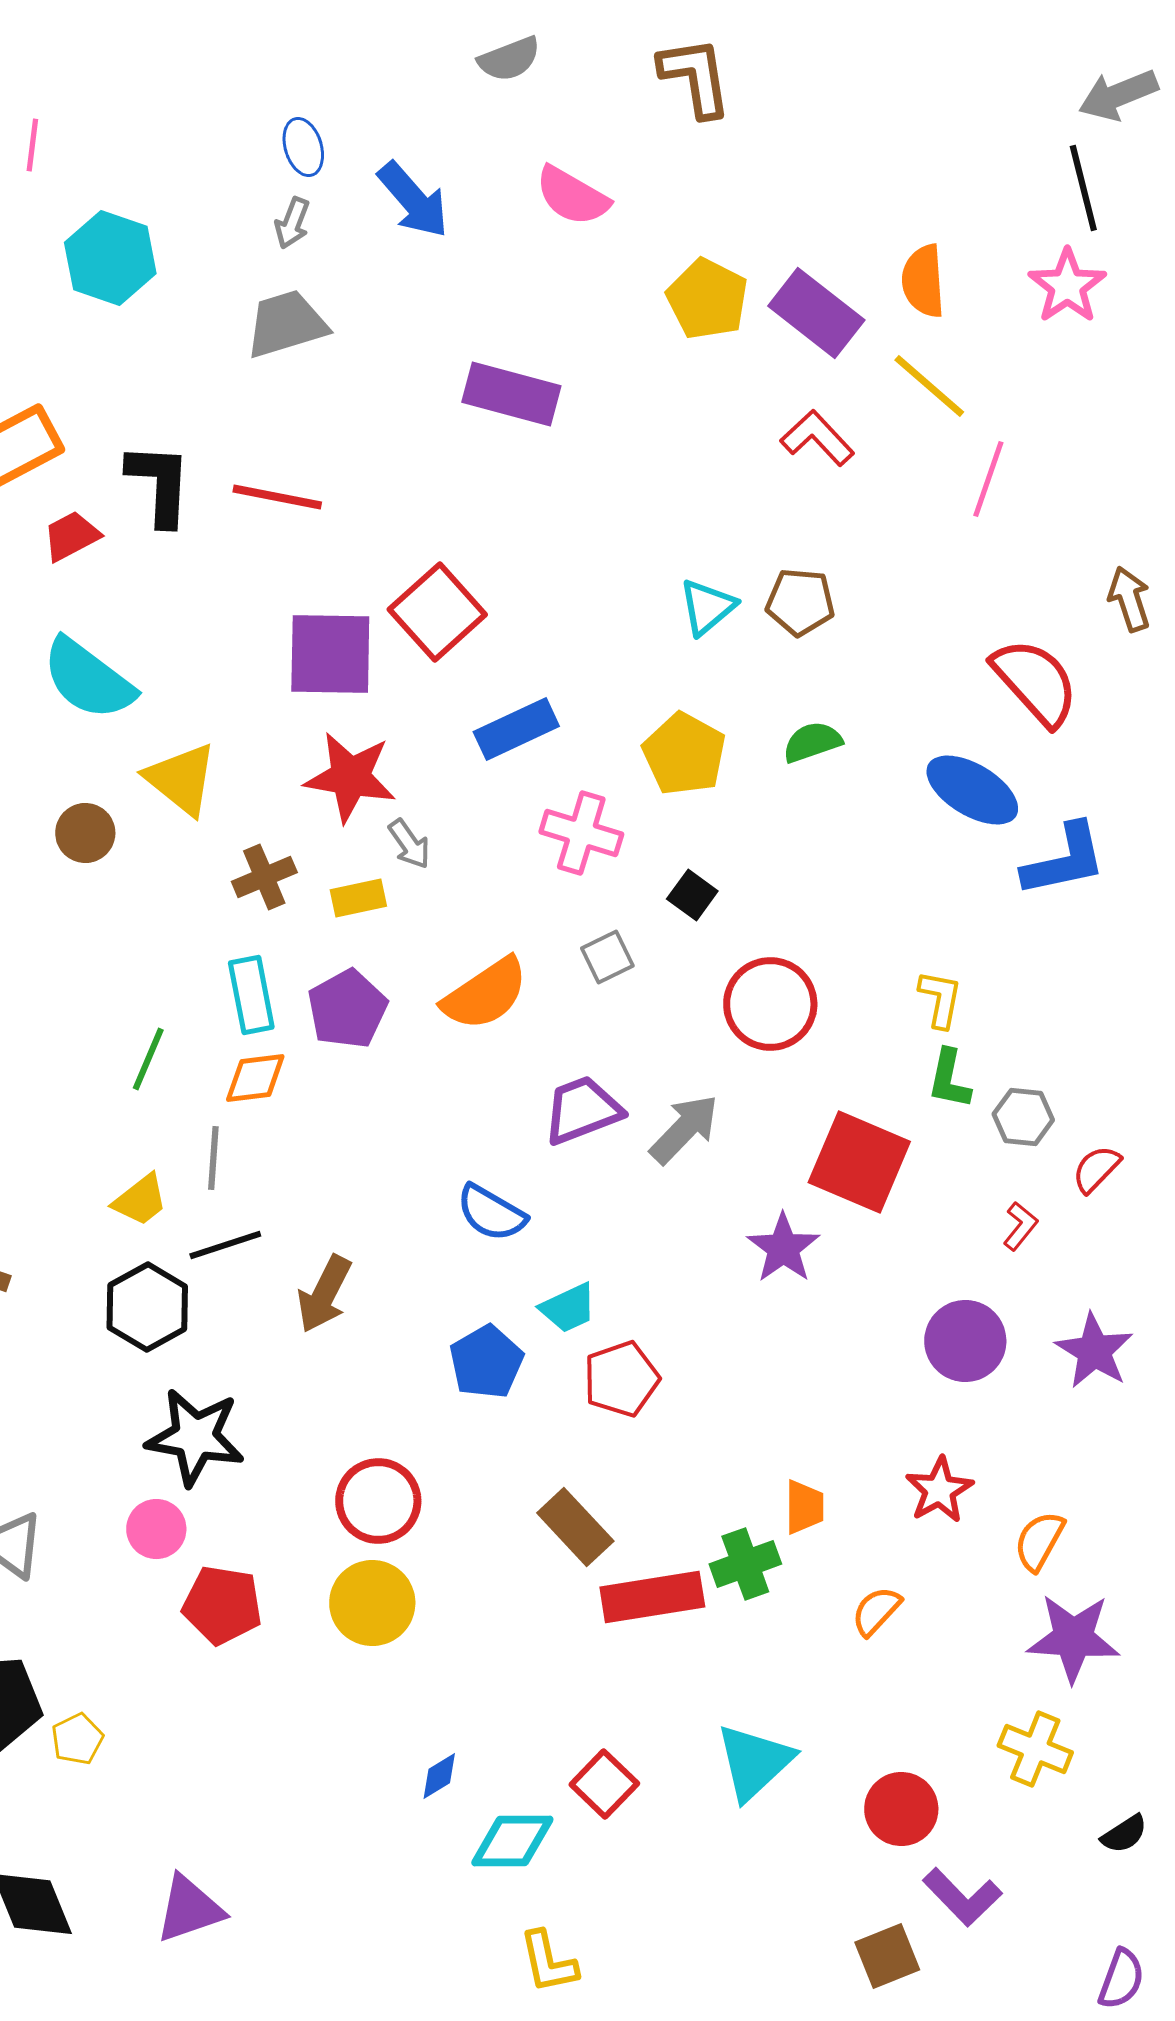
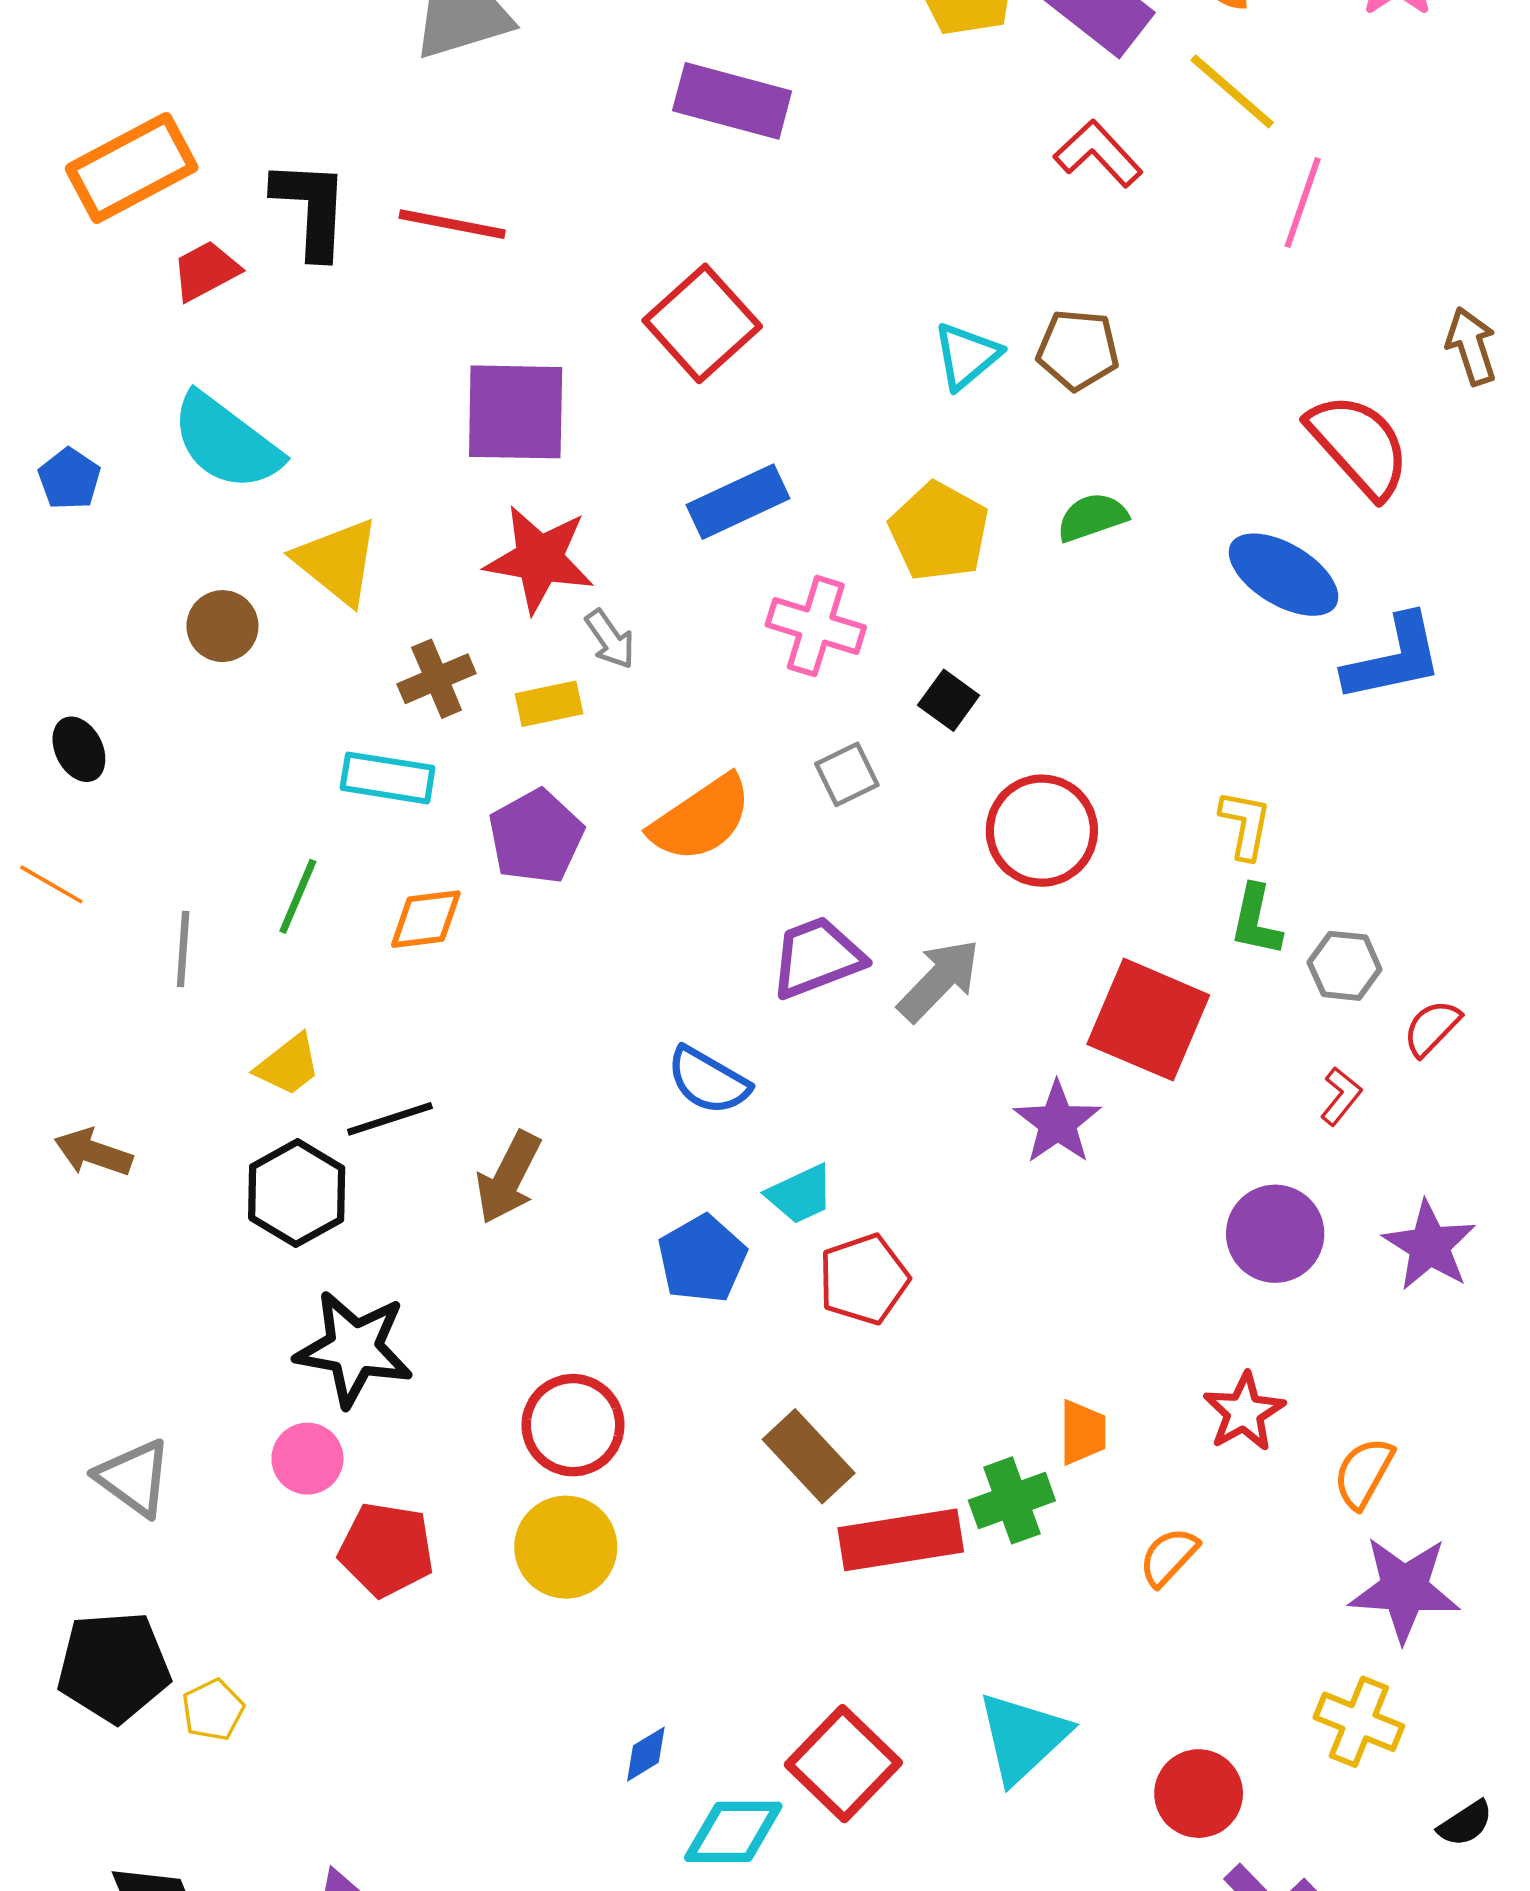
red square: (437, 612) -> (702, 323), moved
cyan rectangle: (251, 995) -> (388, 778), moved, turned -70
gray line: (213, 1158) -> (183, 949), moved
red square: (604, 1784) -> (843, 1764), size x1.4

